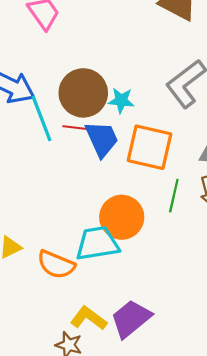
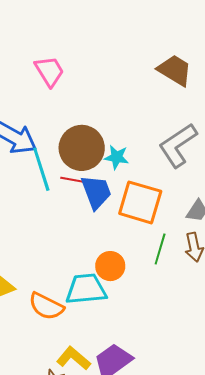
orange circle: (122, 217) -> (110, 266), size x0.7

